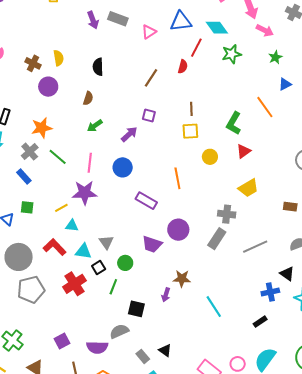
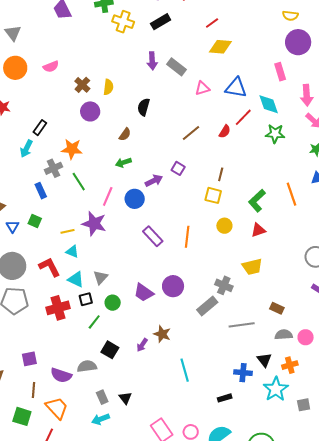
blue circle: (123, 167) -> (135, 199), moved
purple rectangle: (146, 201) -> (153, 236), moved
brown rectangle: (290, 207) -> (277, 308), moved

